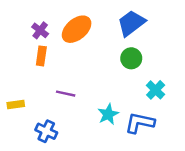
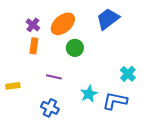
green circle: (131, 58) -> (75, 48), moved
blue cross: (46, 131) -> (50, 108), moved

